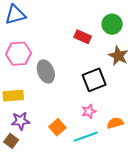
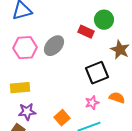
green circle: (112, 24) -> (104, 20), moved
gray ellipse: (46, 71) -> (54, 46), moved, turned 65
orange semicircle: (115, 123) -> (117, 98), moved, turned 35

